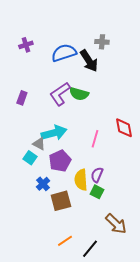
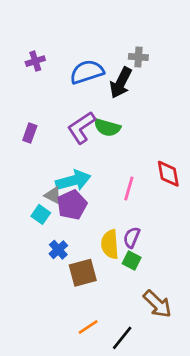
black arrow: (89, 61) -> (121, 83), turned 60
purple pentagon: (60, 161) -> (72, 205), moved

